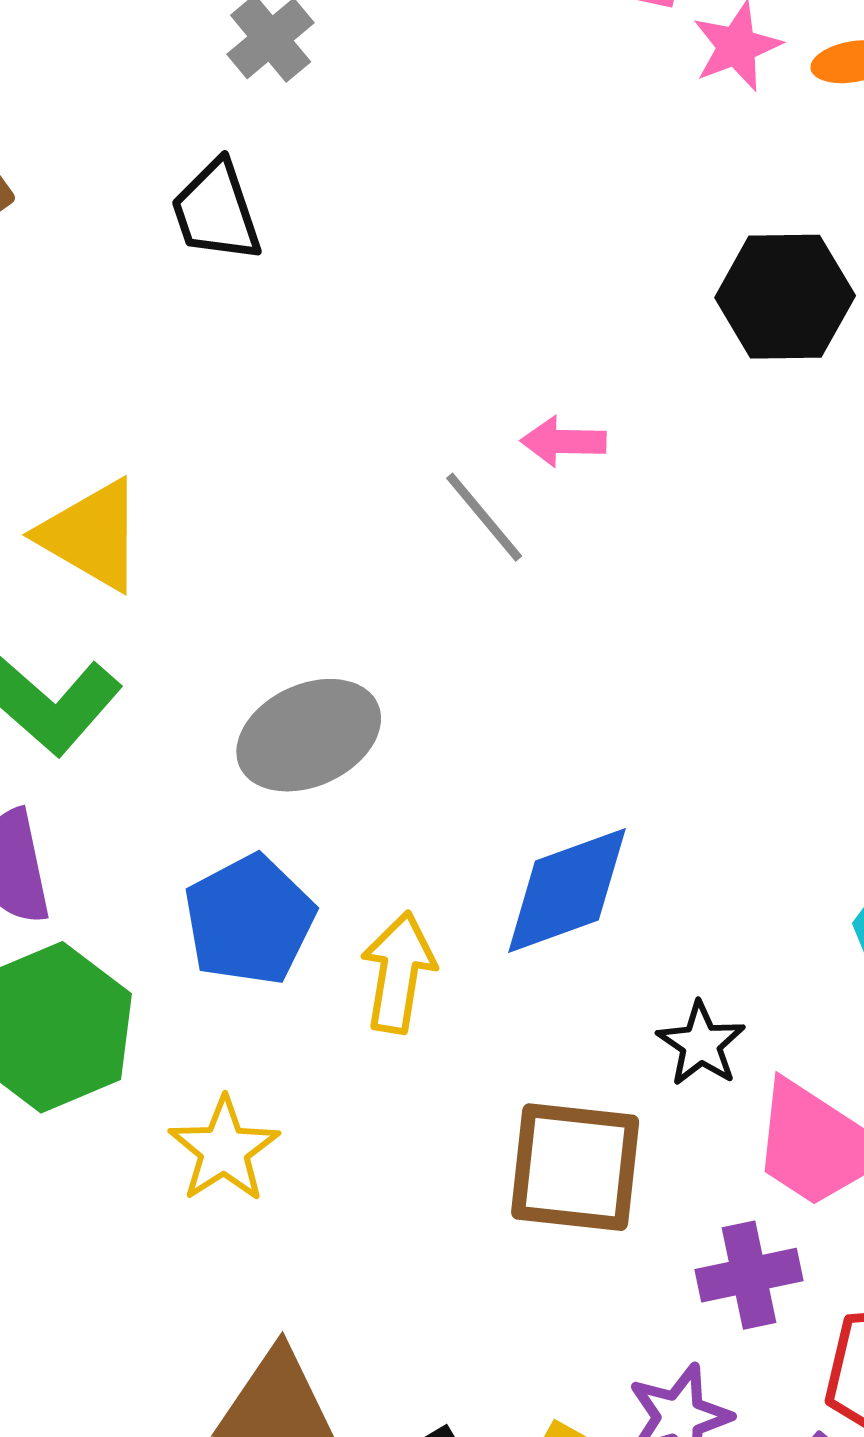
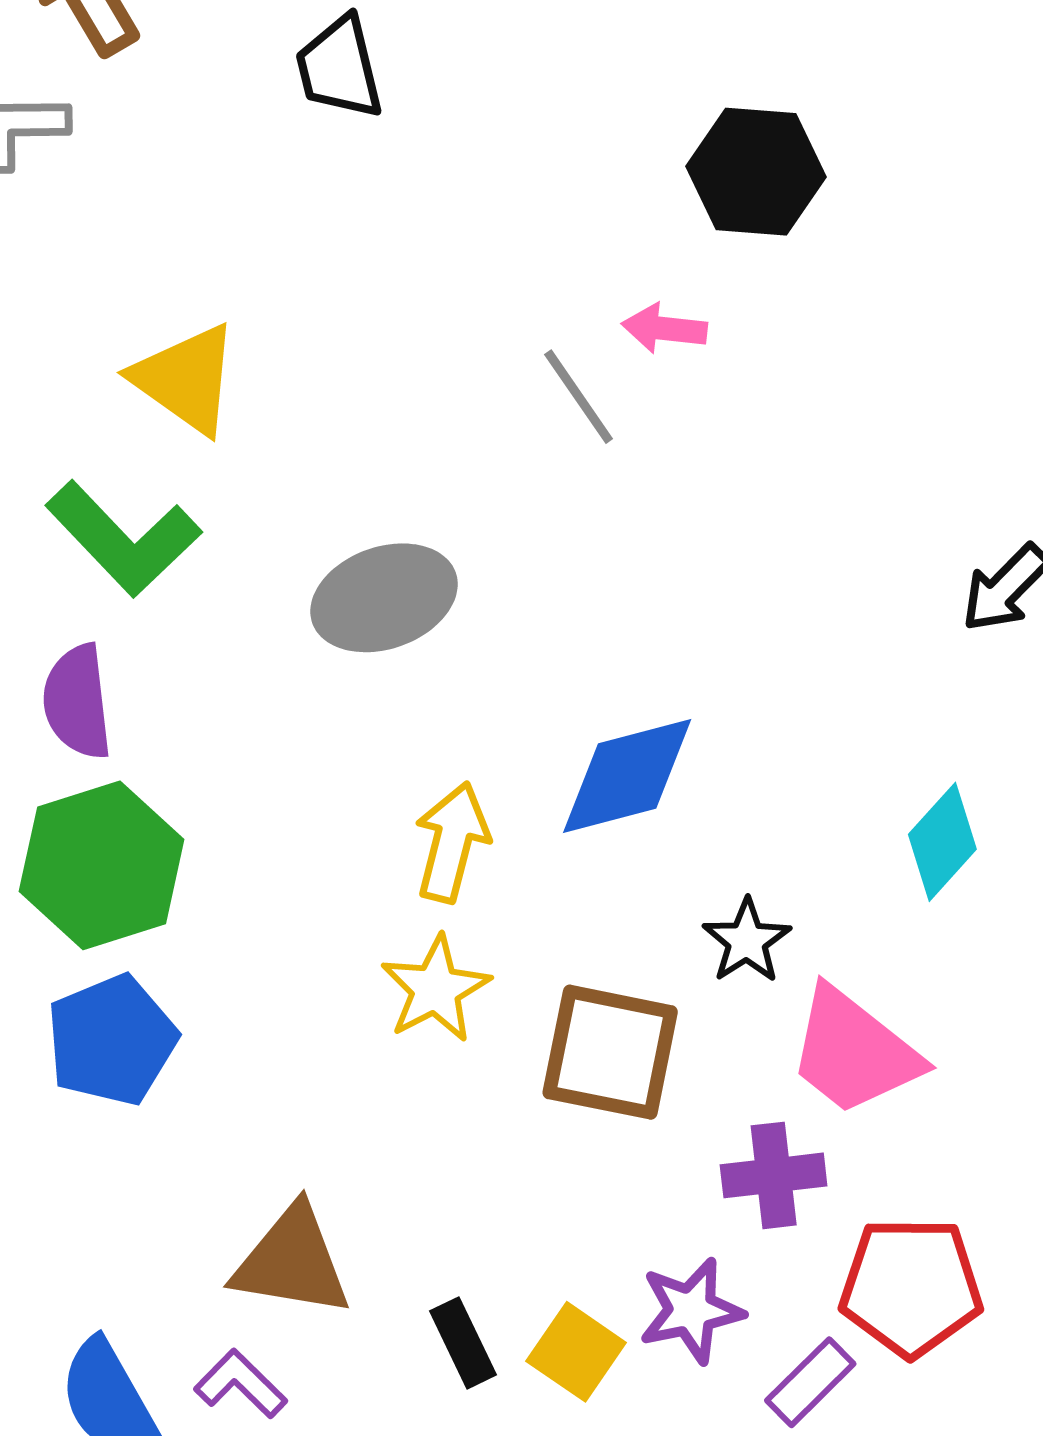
black hexagon: (785, 297) -> (756, 172), moved
blue pentagon: (249, 920) -> (112, 1040), moved
yellow star: (224, 1150) -> (436, 989), moved

